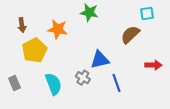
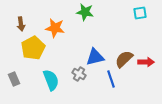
brown semicircle: (130, 35) -> (124, 59), moved

